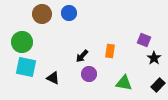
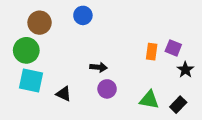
brown circle: (42, 14) -> (40, 23), moved
orange rectangle: (110, 51) -> (152, 52), moved
black arrow: (82, 56) -> (99, 67), turned -128
black rectangle: (158, 85) -> (178, 105), moved

